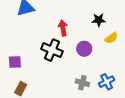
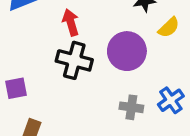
red arrow: (63, 28) -> (71, 22), moved
purple circle: (84, 49) -> (127, 51), size x1.5

